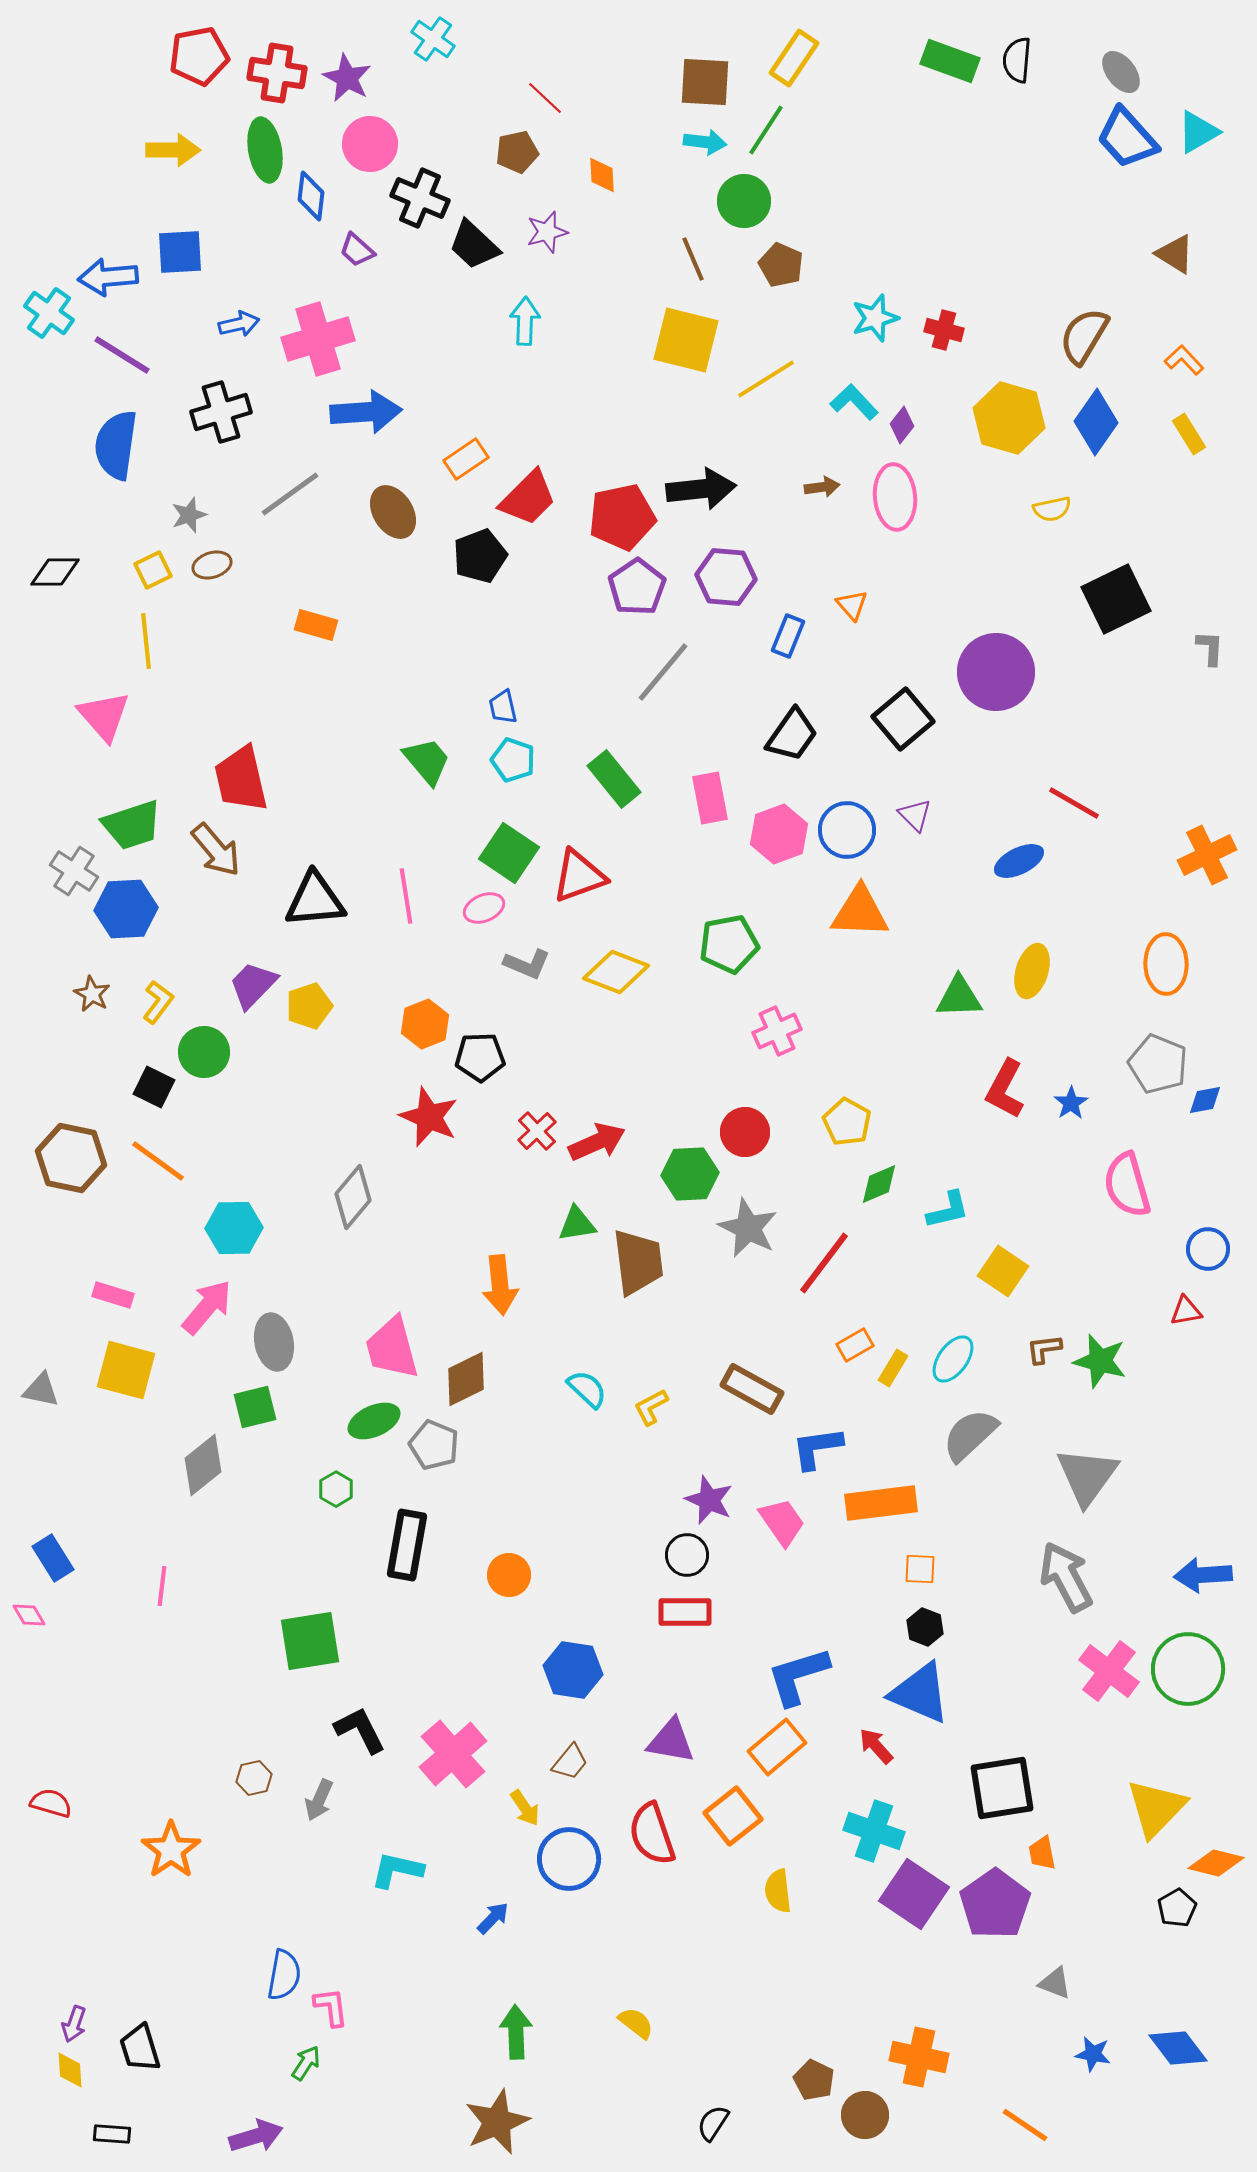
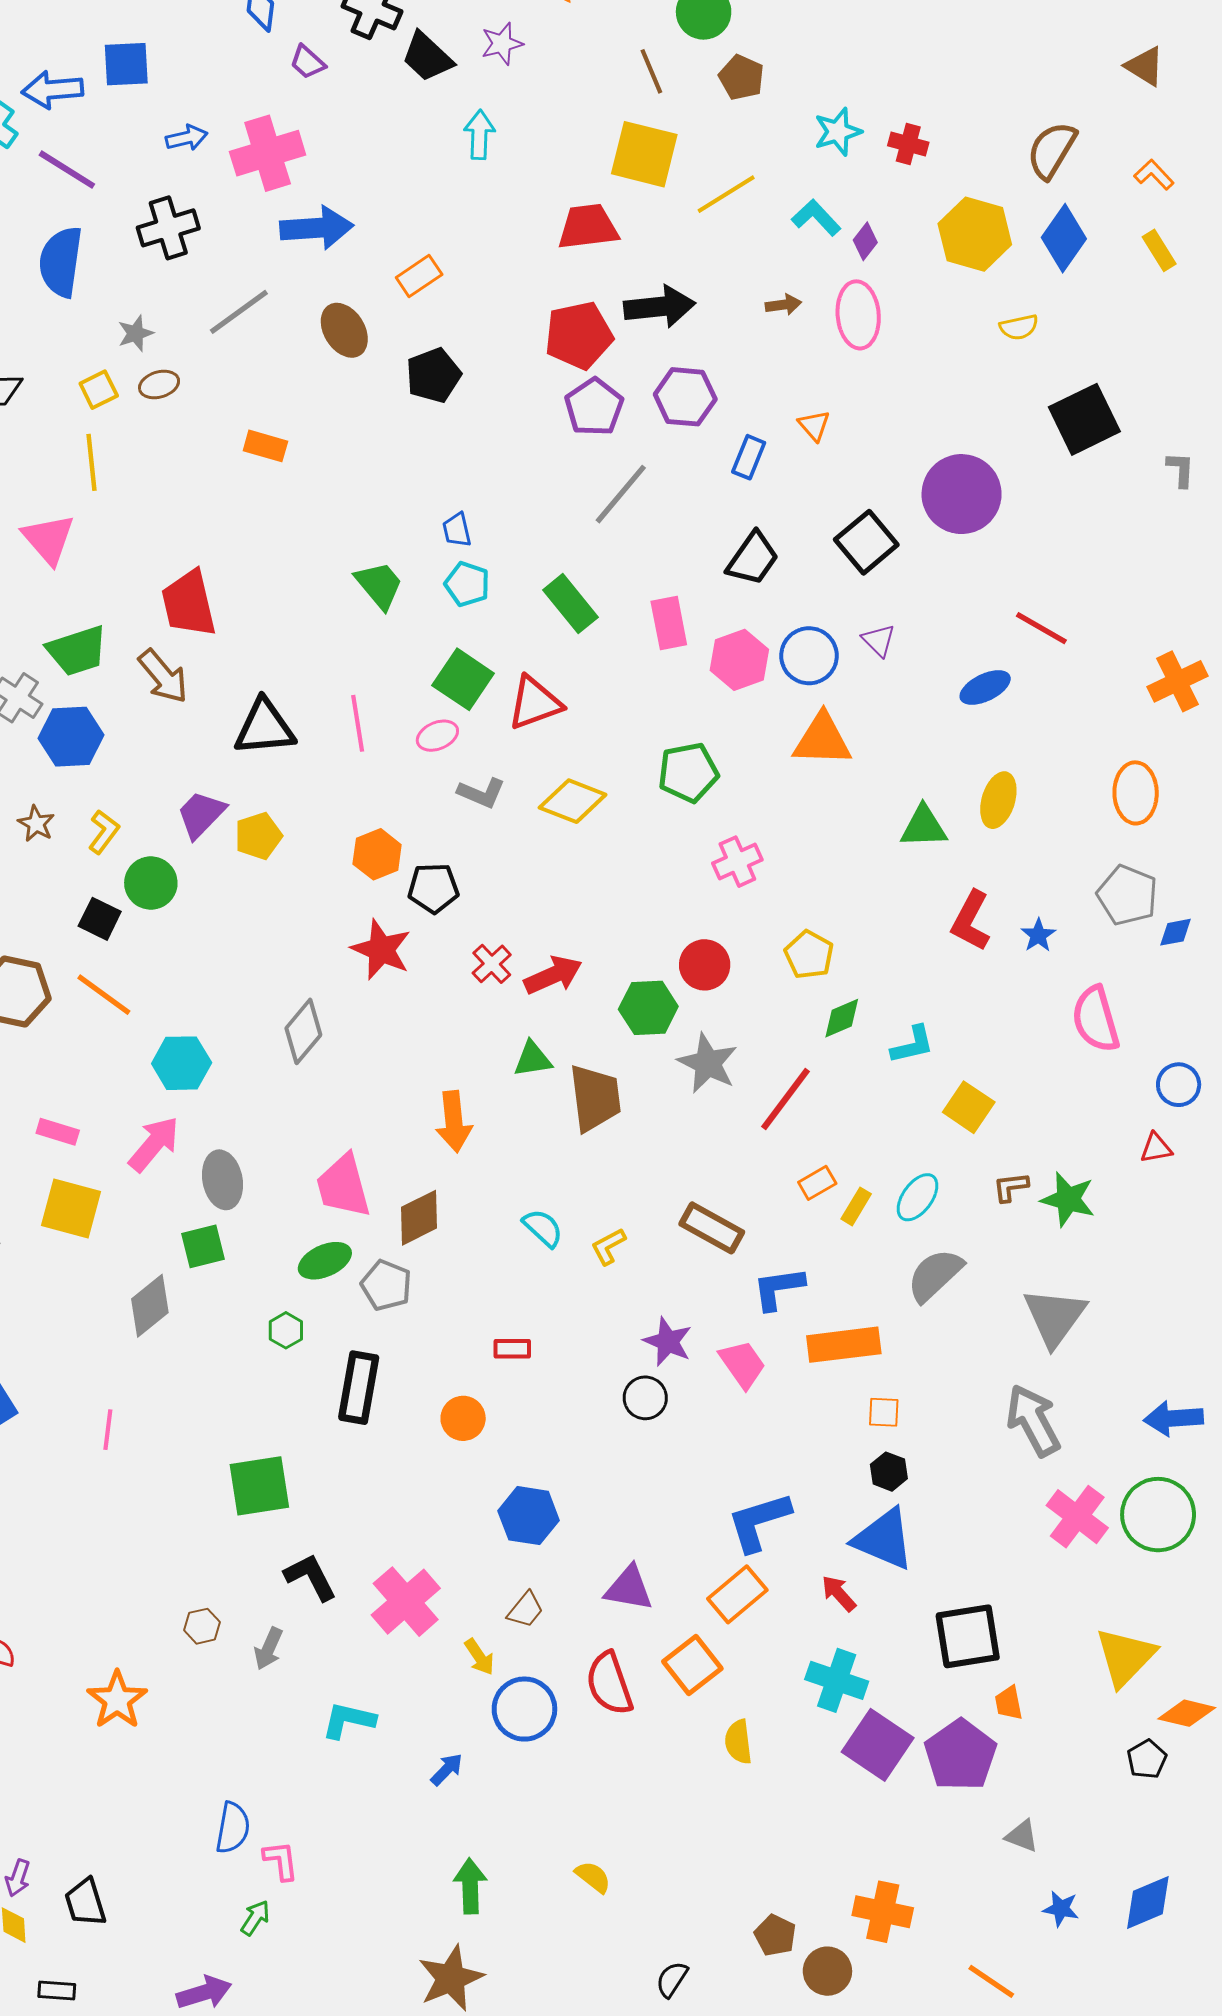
red trapezoid: (528, 498) -> (588, 227), moved, turned -142
red rectangle: (685, 1612) -> (512, 1349), moved, size x0.7
blue diamond: (1178, 2048) -> (1148, 1903), turned -76

